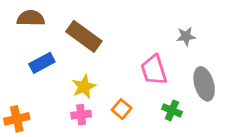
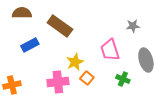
yellow star: (84, 87) -> (75, 62), moved
pink cross: (81, 115) -> (58, 82), size x1.5

